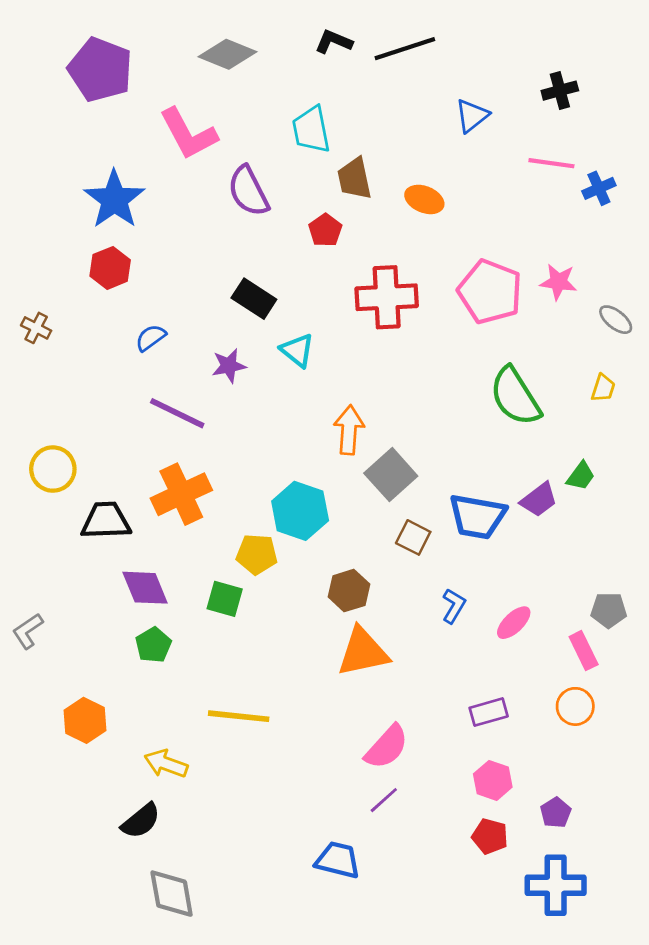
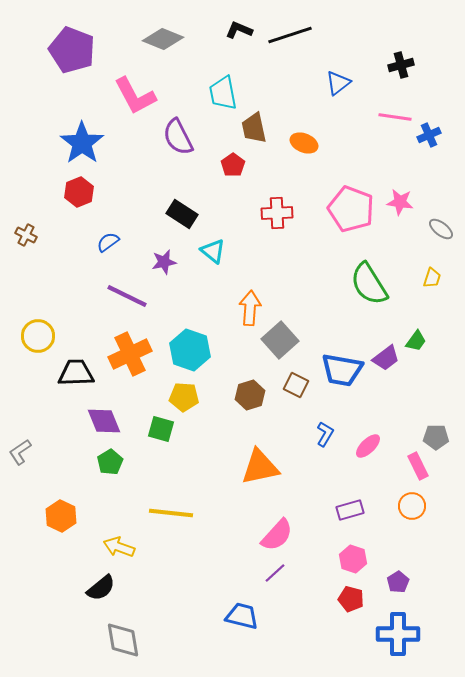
red cross: (387, 297) -> (277, 213), size x0.7
cyan hexagon: (300, 511) -> (190, 350), moved
brown hexagon: (349, 591) -> (250, 395), moved

